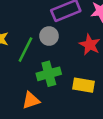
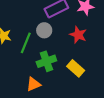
yellow rectangle: (84, 85) -> (76, 68), turned 36

